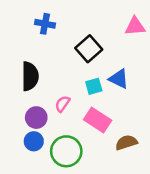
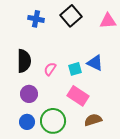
black square: (89, 49) -> (71, 16), moved
pink semicircle: (62, 104) -> (50, 69), moved
blue circle: (34, 141) -> (27, 122), moved
brown semicircle: (126, 143) -> (93, 120), moved

